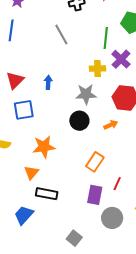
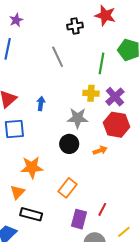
purple cross: (121, 59) -> (115, 97), moved
orange rectangle: (95, 162) -> (68, 188), moved

